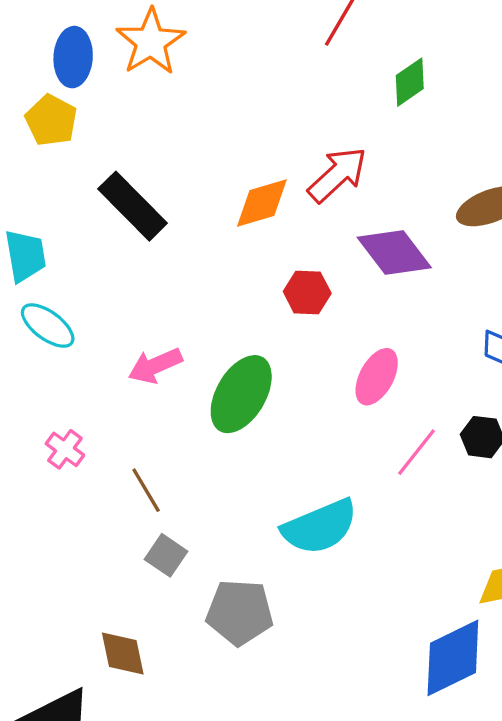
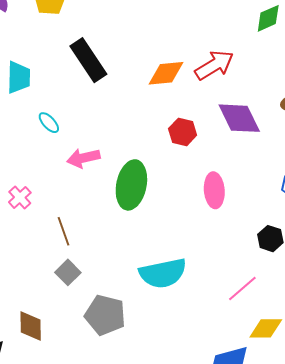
cyan ellipse: (48, 326) -> (49, 123), moved, size x0.7
pink ellipse: (377, 377) -> (214, 190), turned -44
green ellipse: (241, 394) -> (131, 185), turned -30
pink line: (416, 452) -> (242, 288), moved

